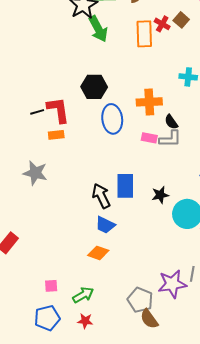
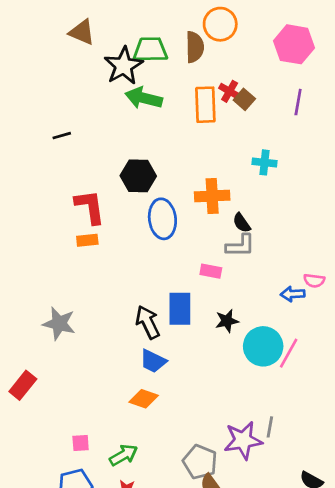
brown square: (181, 20) -> (244, 99), moved
green arrow: (98, 29) -> (144, 98), turned 132
black line: (37, 112) -> (62, 136), moved
pink rectangle: (149, 138) -> (211, 271), moved
gray star: (35, 173) -> (59, 324), moved

